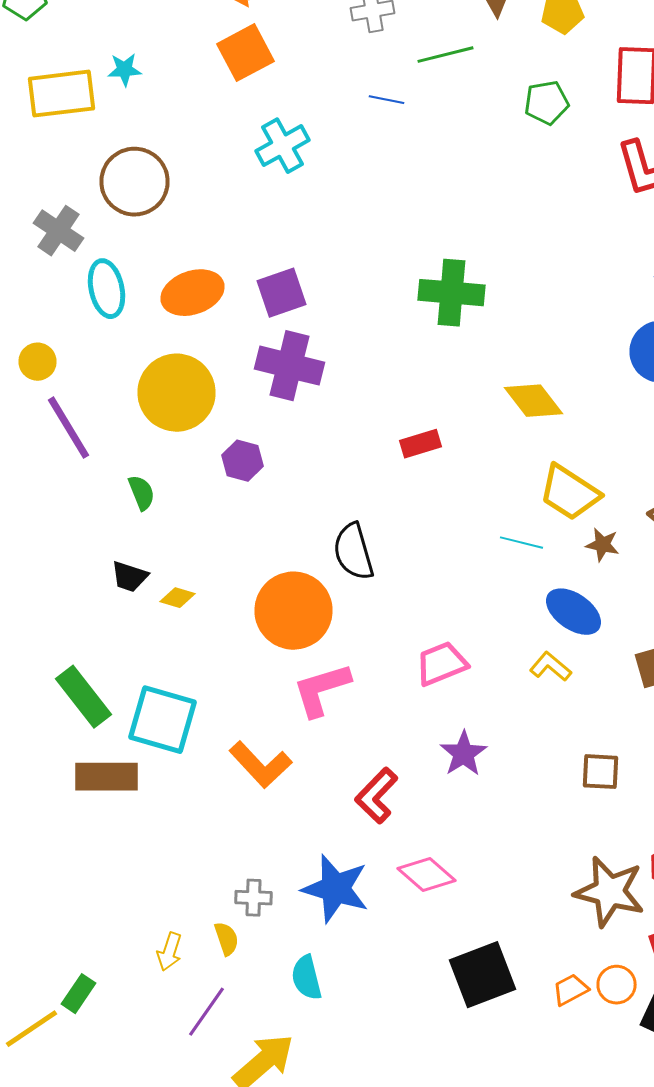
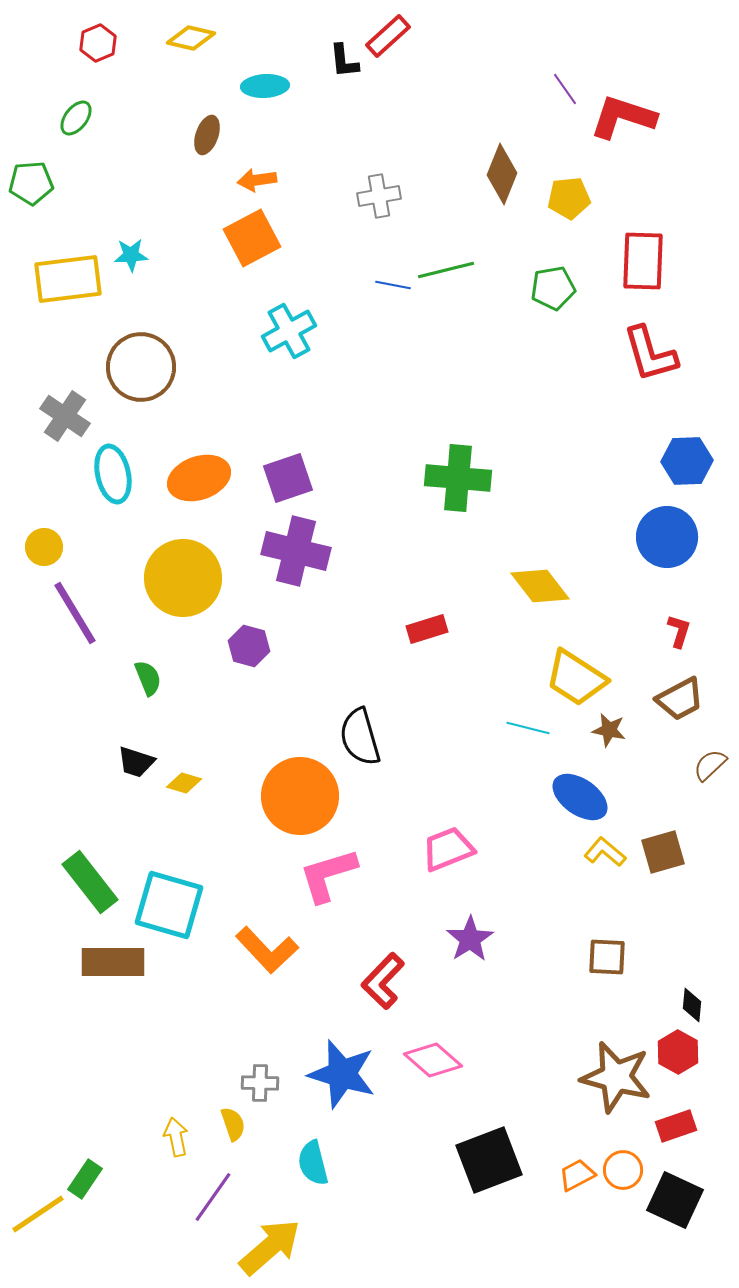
green line: (446, 55) -> (446, 270), moved
yellow L-shape: (550, 667) -> (605, 852), moved
yellow arrow: (170, 952) -> (176, 1137), turned 150

